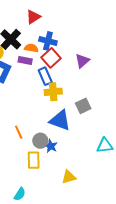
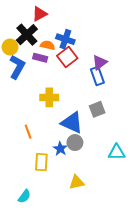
red triangle: (33, 17) -> (40, 14), moved
blue rectangle: (45, 76) -> (97, 76), moved
yellow cross: (53, 92) -> (49, 97), moved
gray circle: (40, 141) -> (75, 143), moved

